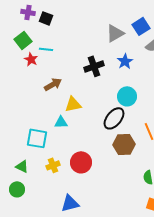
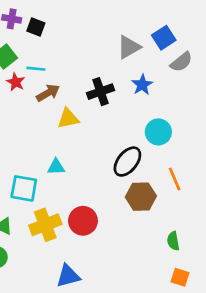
brown arrow: (53, 84) -> (48, 93), moved
cyan circle: (127, 96) -> (158, 132), moved
yellow triangle: (73, 104) -> (68, 118), moved
yellow cross: (53, 165) -> (45, 225), size x1.6

